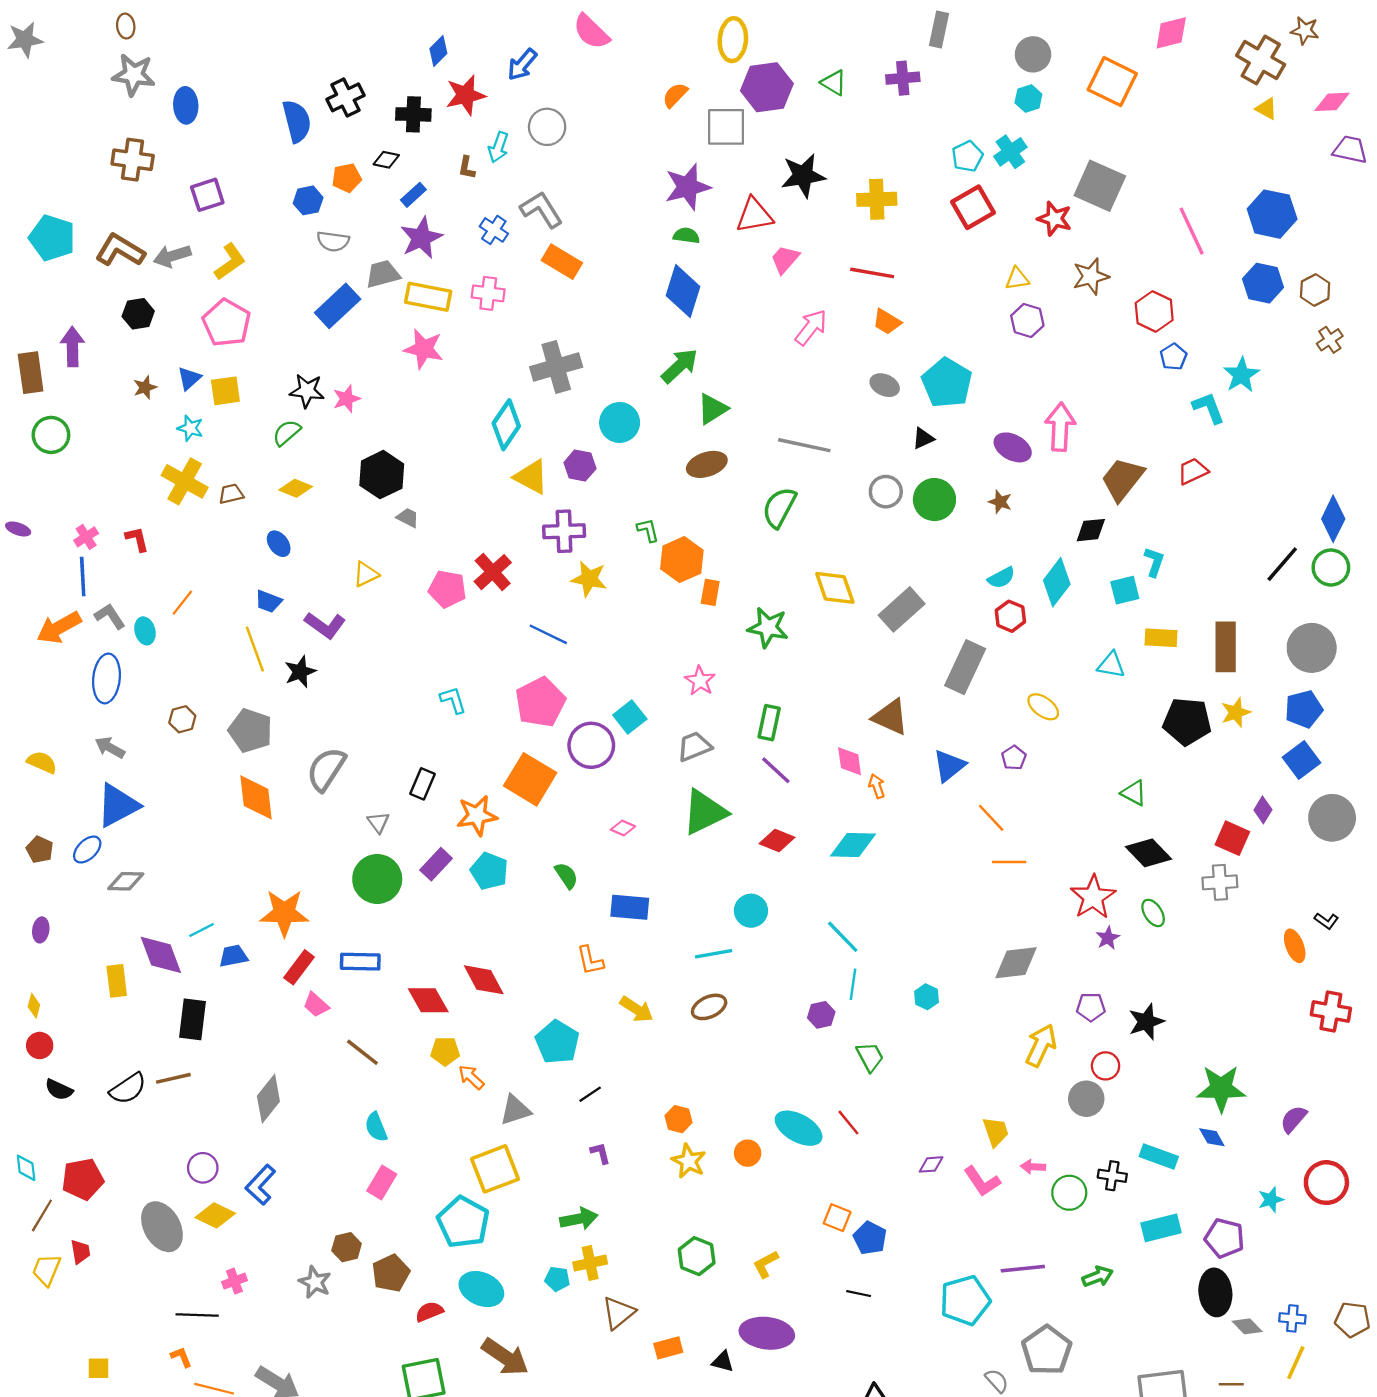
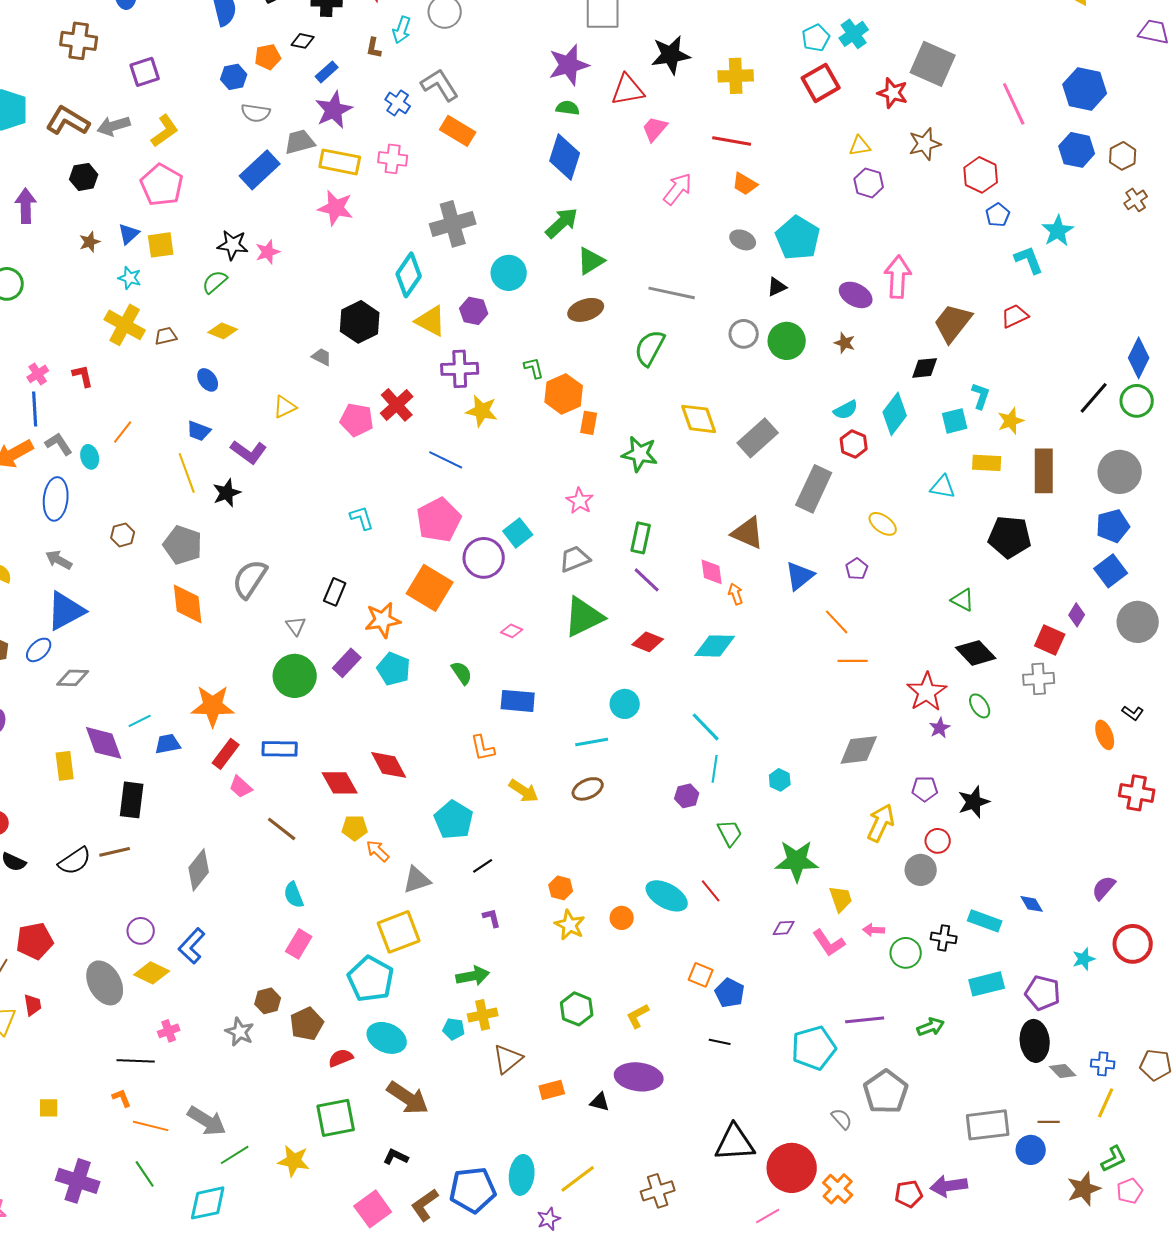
black hexagon: (382, 475) -> (360, 322), moved
yellow star: (1236, 712) -> (1011, 421), moved
green star: (1221, 1089) -> (797, 861), moved

